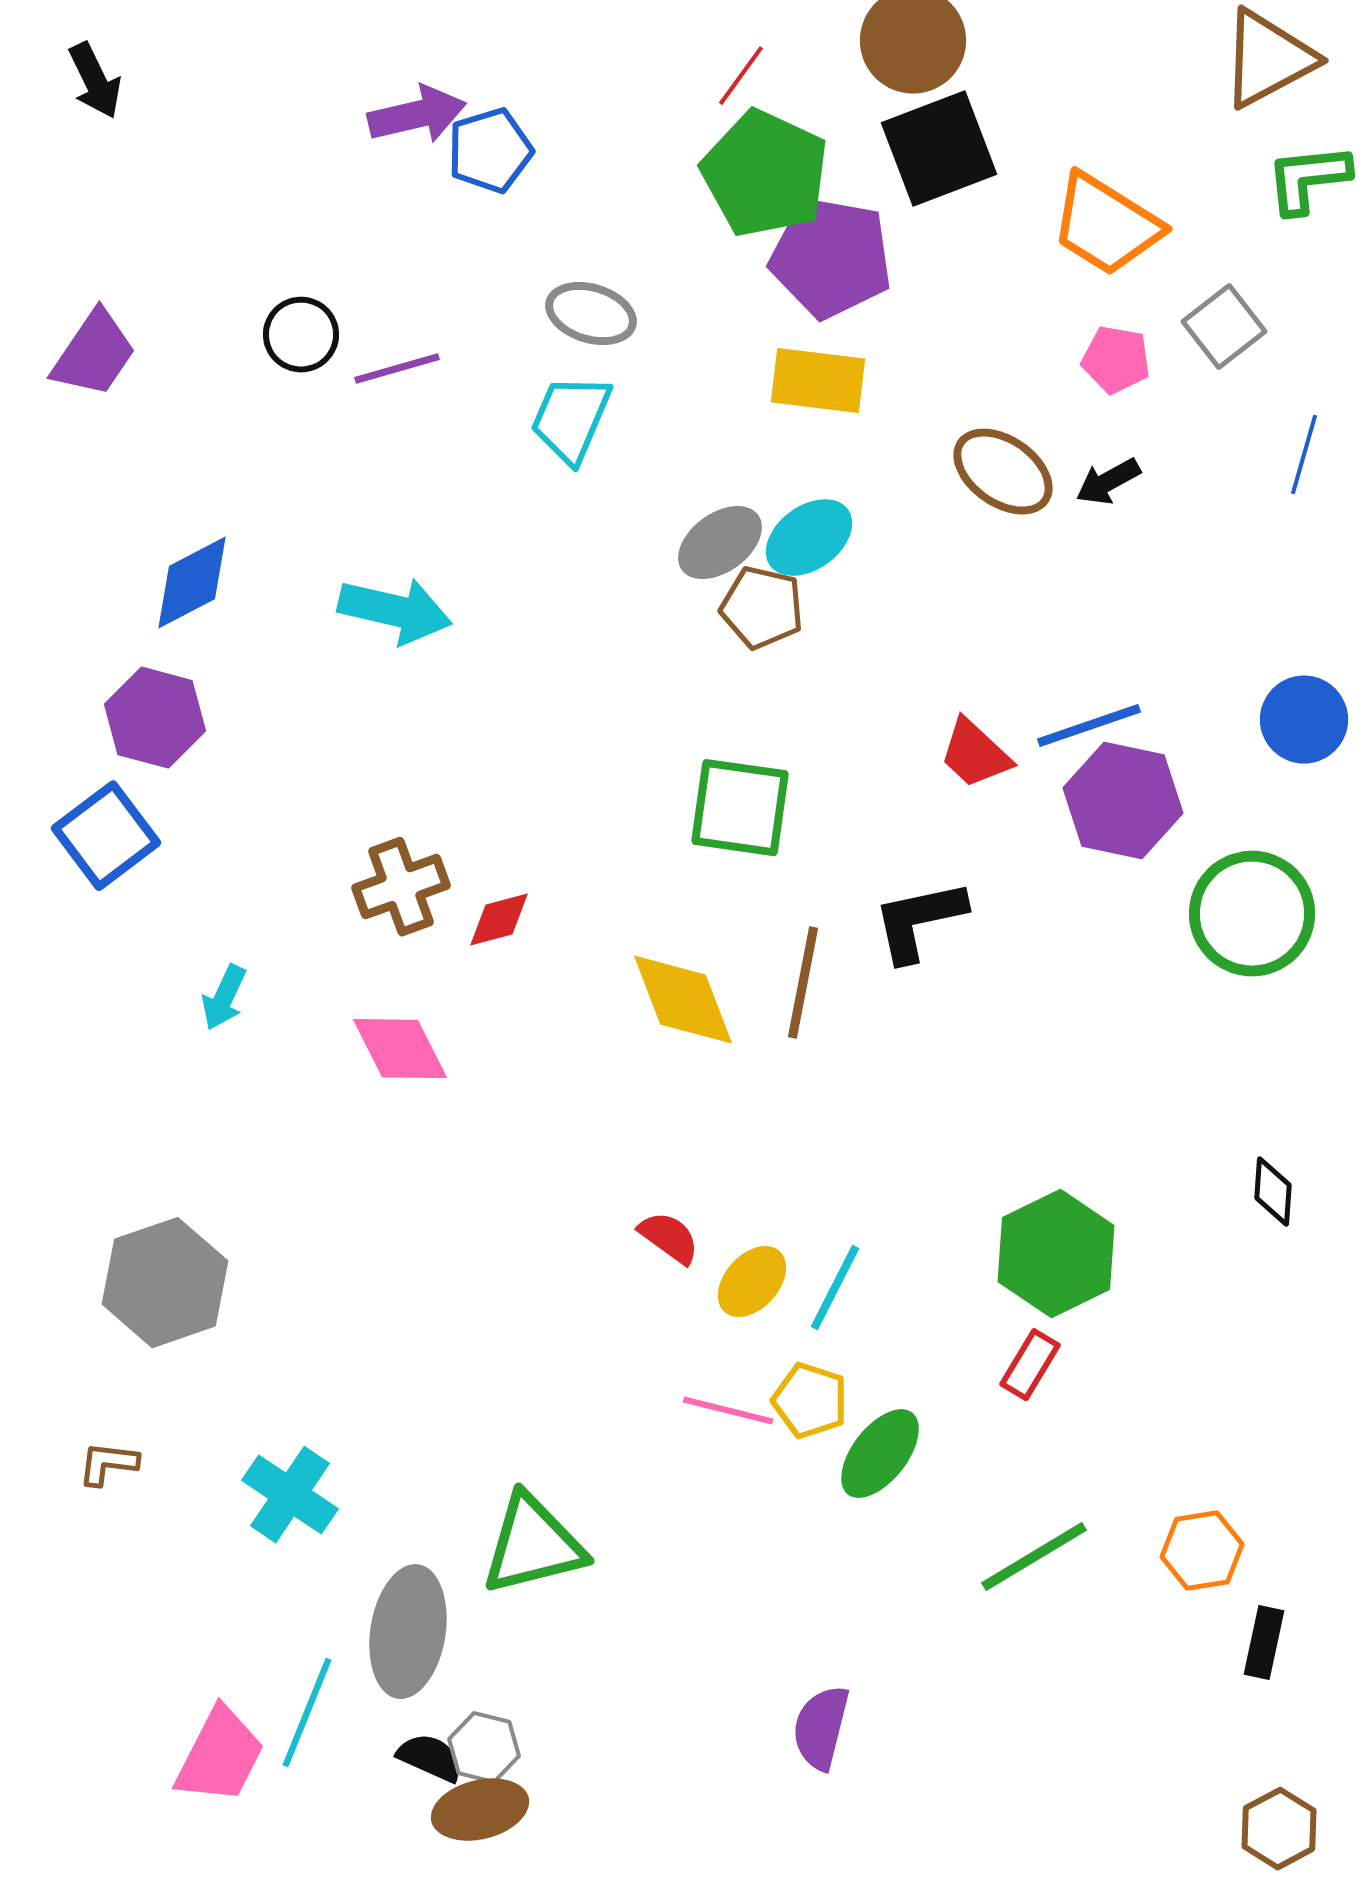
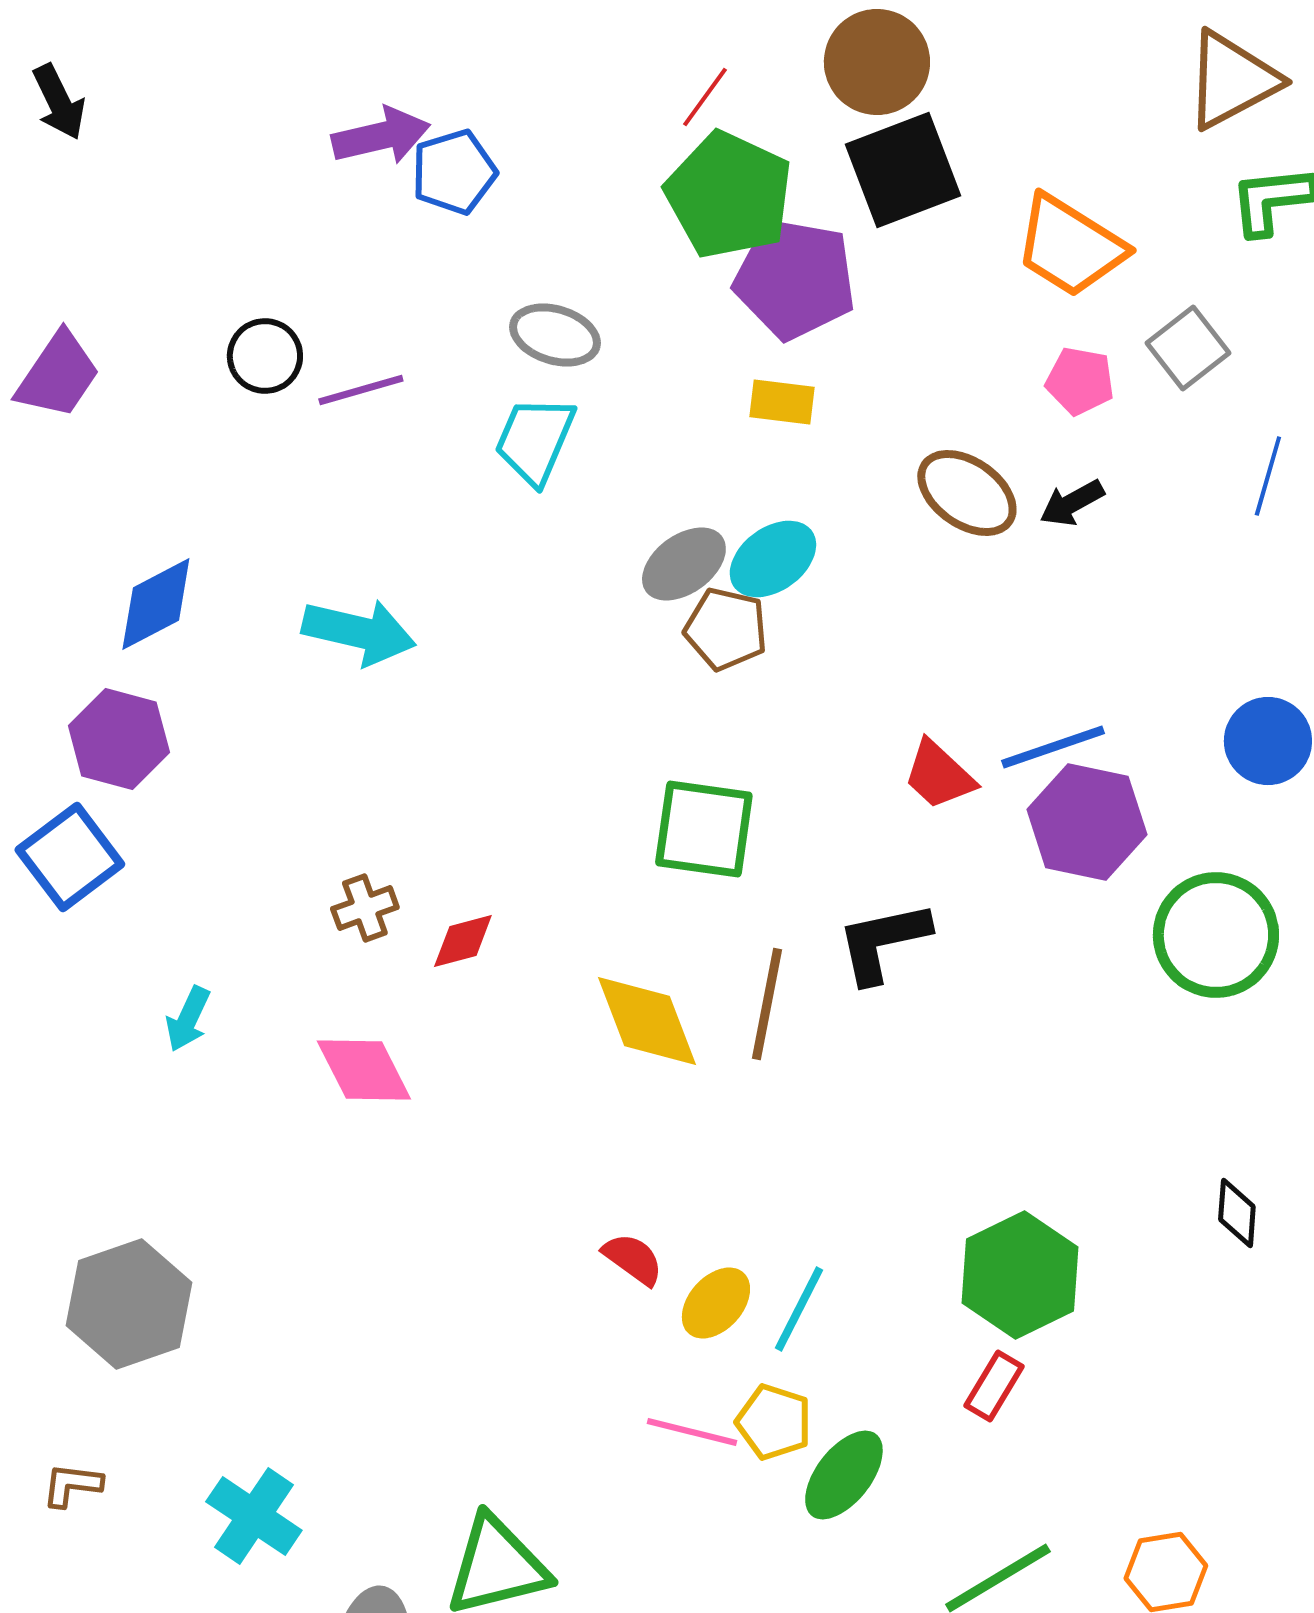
yellow rectangle: (818, 381) -> (782, 402), size x0.7
brown cross: (401, 887) -> (365, 908), size x0.7

